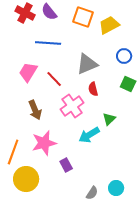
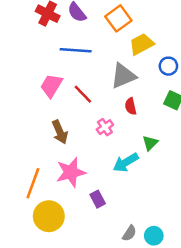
orange square: (83, 17) -> (118, 18), turned 35
yellow trapezoid: (109, 25) -> (142, 44), moved
pink cross: (72, 106) -> (105, 127), size x0.6
cyan circle: (116, 188) -> (154, 236), moved

